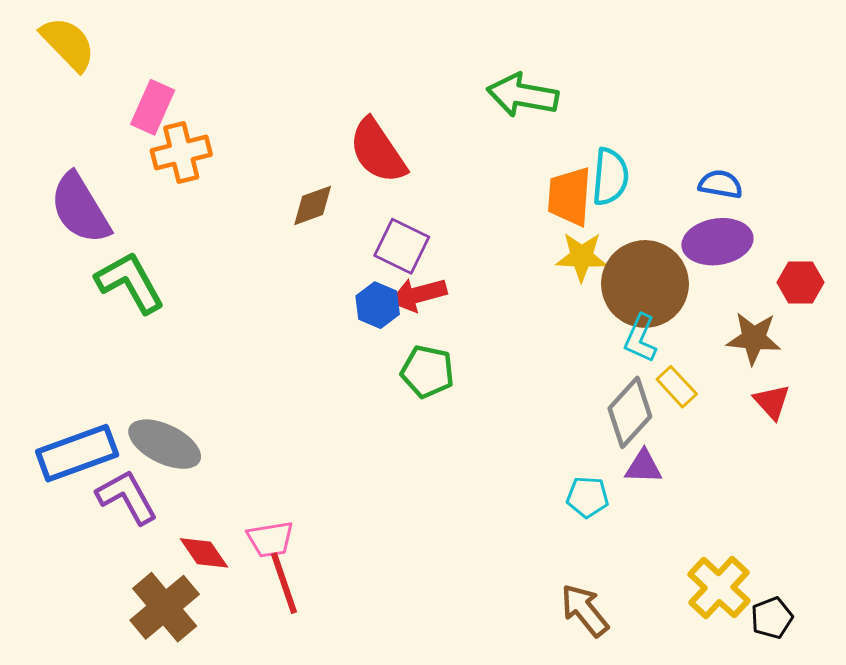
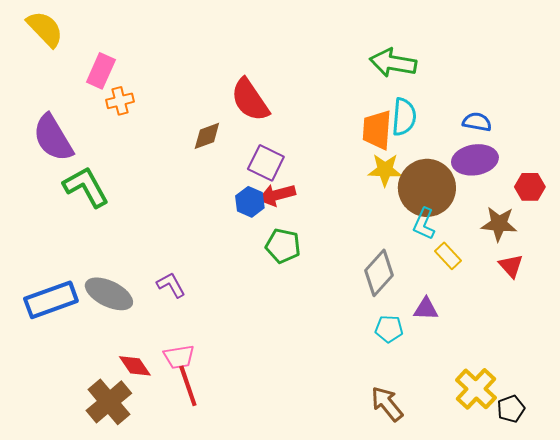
green arrow: (523, 95) -> (393, 63), moved
orange cross: (181, 153) -> (120, 101), size x0.7
gray diamond: (630, 412) -> (379, 273), moved
purple L-shape: (127, 497) -> (171, 285), moved, size x0.7

